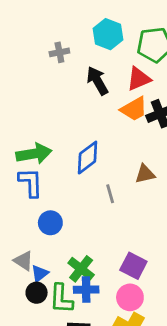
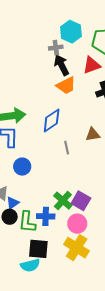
gray cross: (59, 52) -> (56, 48), moved
orange trapezoid: (134, 109) -> (66, 85), moved
green cross: (81, 269) -> (63, 201), moved

